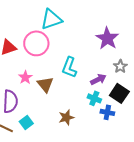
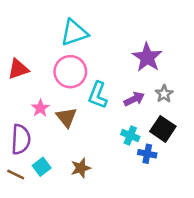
pink circle: (36, 43) -> (70, 72), moved
purple arrow: (98, 79) -> (134, 99), moved
brown star: (66, 117) -> (81, 168), moved

